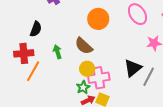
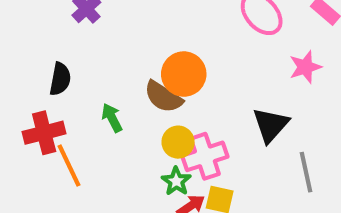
orange circle: (98, 19) -> (184, 74), moved
orange line: (33, 71) -> (69, 165), turned -45
gray line: (149, 77) -> (306, 172), moved, turned -30

